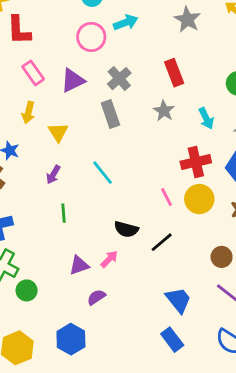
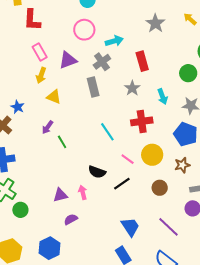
cyan arrow: (126, 23) -> (114, 41), moved
yellow arrow: (28, 113) -> (41, 75), moved
yellow triangle: (58, 132) -> (54, 97), turned -42
red cross: (196, 162) -> (142, 121), moved
cyan line: (103, 173) -> (107, 132), moved
pink line: (166, 197) -> (128, 159), moved, turned -32
green line: (64, 213) -> (62, 142), moved, turned -32
brown circle: (222, 257) -> (160, 188), moved
pink arrow: (109, 259) -> (83, 192), turned -64

